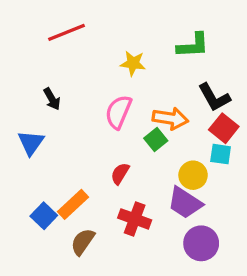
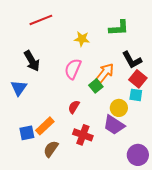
black arrow: (52, 99) -> (32, 61), size x1.5
orange arrow: (170, 118) -> (105, 73), turned -60
blue square: (44, 216) -> (27, 133), turned 35
purple circle: (201, 243) -> (138, 155), moved

